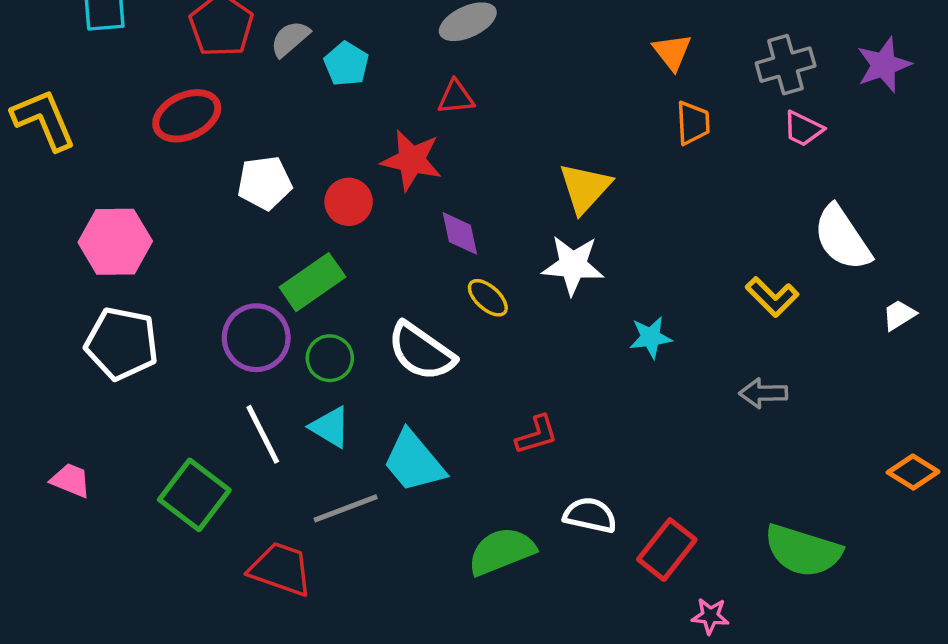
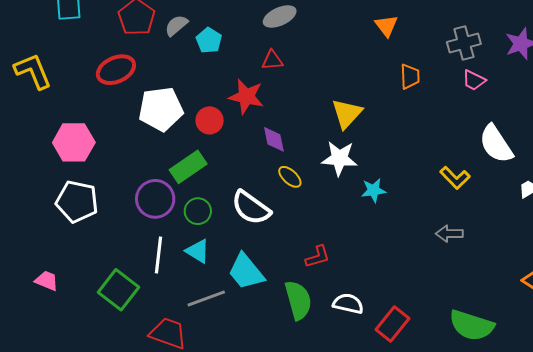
orange triangle: (672, 52) -> (386, 26), moved
white pentagon: (265, 183) -> (161, 109), size x1.4
cyan star: (651, 337) -> (374, 190), moved
white line: (263, 434) -> (159, 255), turned 33
green semicircle: (501, 551) -> (298, 300), moved, turned 96

